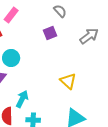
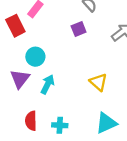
cyan arrow: (22, 99) -> (48, 84), moved

